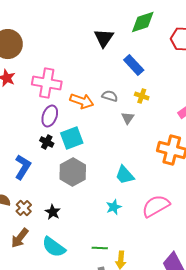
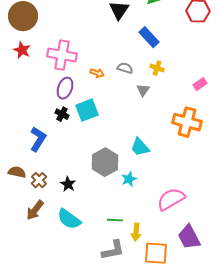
orange arrow: (82, 101) -> (97, 73), size x0.6
gray hexagon: (73, 172) -> (105, 162), moved
pink semicircle: (156, 206) -> (171, 199), moved

